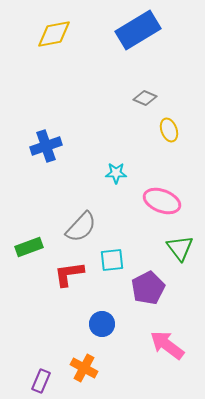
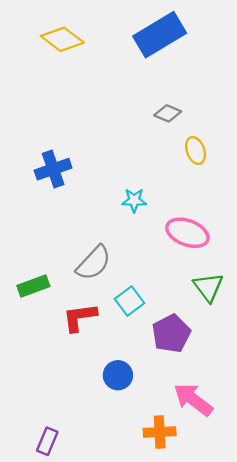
yellow diamond: (54, 34) -> (62, 39), turned 48
cyan square: (112, 260) -> (130, 301), turned -30
orange cross: (84, 368) -> (160, 432), moved, turned -32

